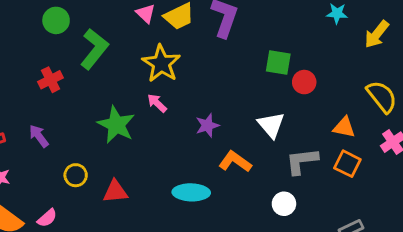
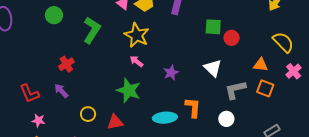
green circle: (56, 20) -> (54, 15), moved
red cross: (50, 80) -> (66, 64), moved
green star: (116, 125) -> (129, 90), moved
orange L-shape: (235, 162) -> (193, 107), moved, turned 65

